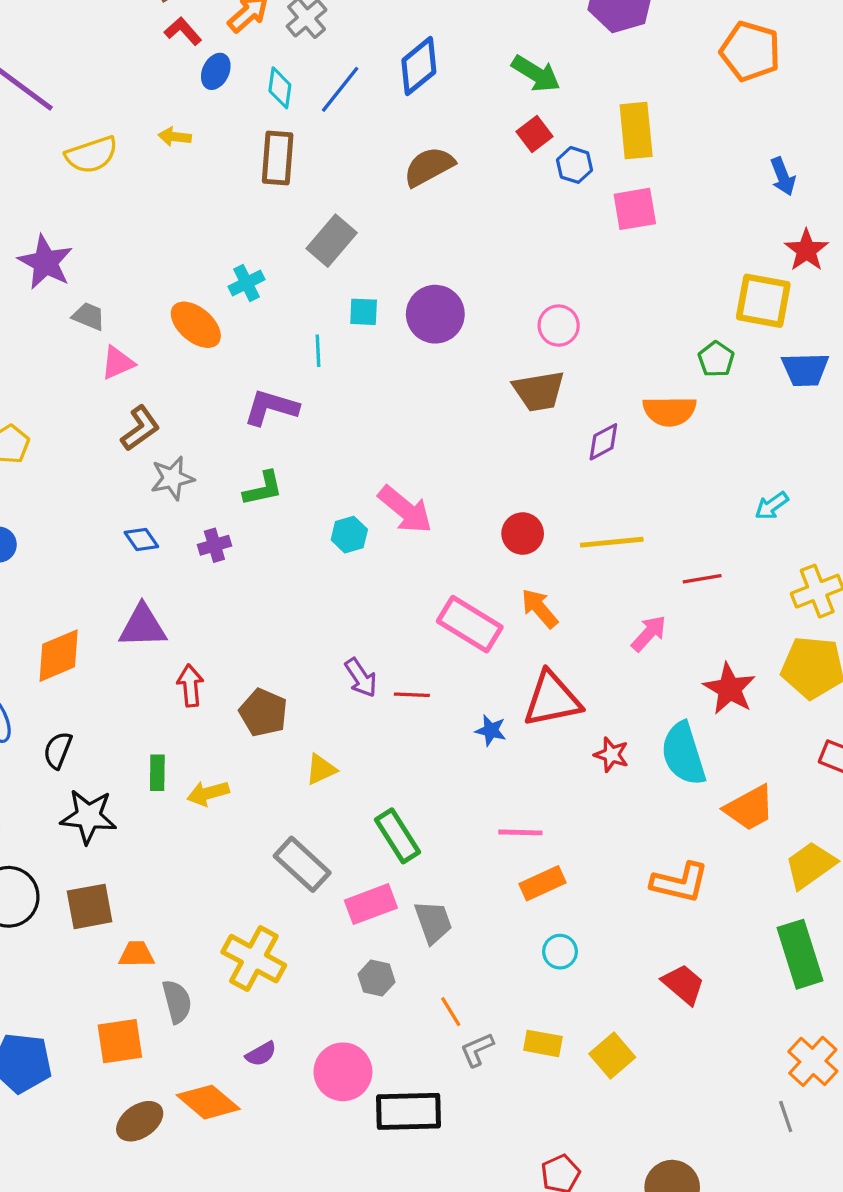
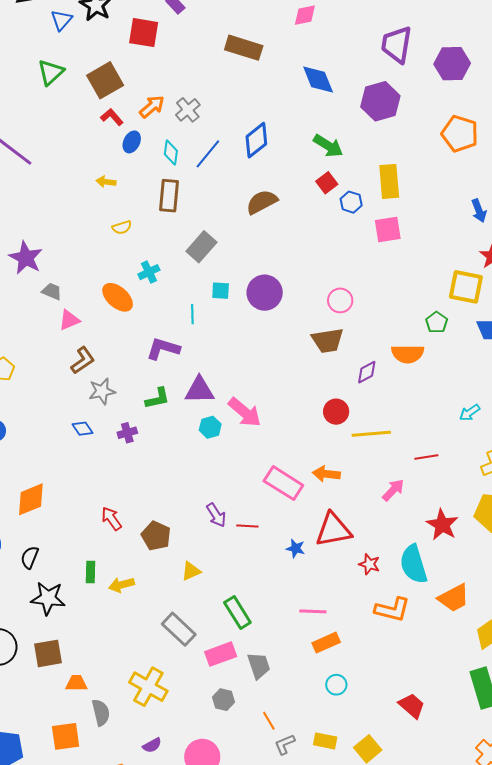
yellow semicircle: (92, 155) -> (122, 227), moved, size x0.6
red circle: (523, 534) -> (336, 412), moved
orange arrow: (540, 608) -> (326, 474), turned -44
purple triangle: (143, 626) -> (199, 390), moved
red arrow: (190, 686) -> (111, 519), turned -30
orange L-shape: (680, 883) -> (392, 609), moved

